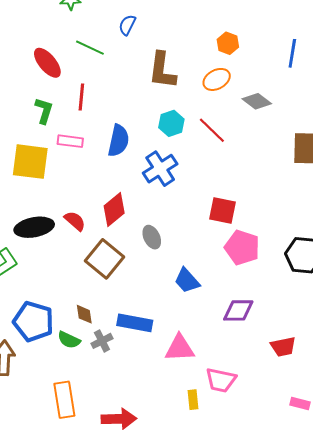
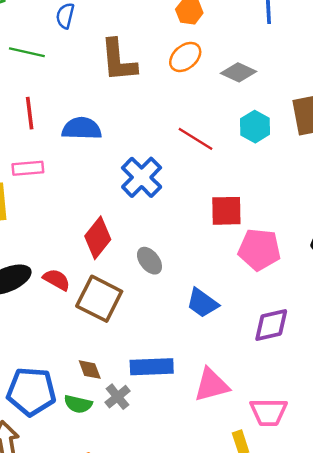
cyan hexagon: (171, 123) -> (255, 127), moved
red line: (212, 130) -> (195, 139), moved
blue semicircle: (119, 141) -> (82, 129), moved, turned -88
red semicircle: (75, 221) -> (56, 280), moved

